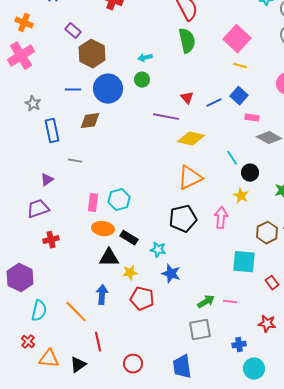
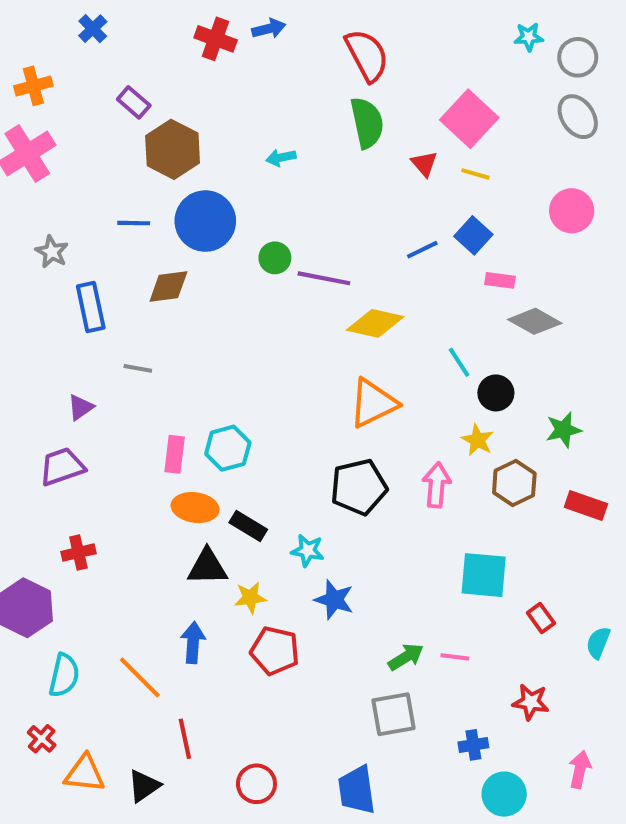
orange cross: (24, 23) -> (33, 86), turned -36
green circle: (142, 80) -> (275, 258), moved
red triangle: (187, 98) -> (424, 164), moved
brown hexagon: (267, 233) -> (514, 483), moved
red cross: (51, 240) -> (78, 553), moved

